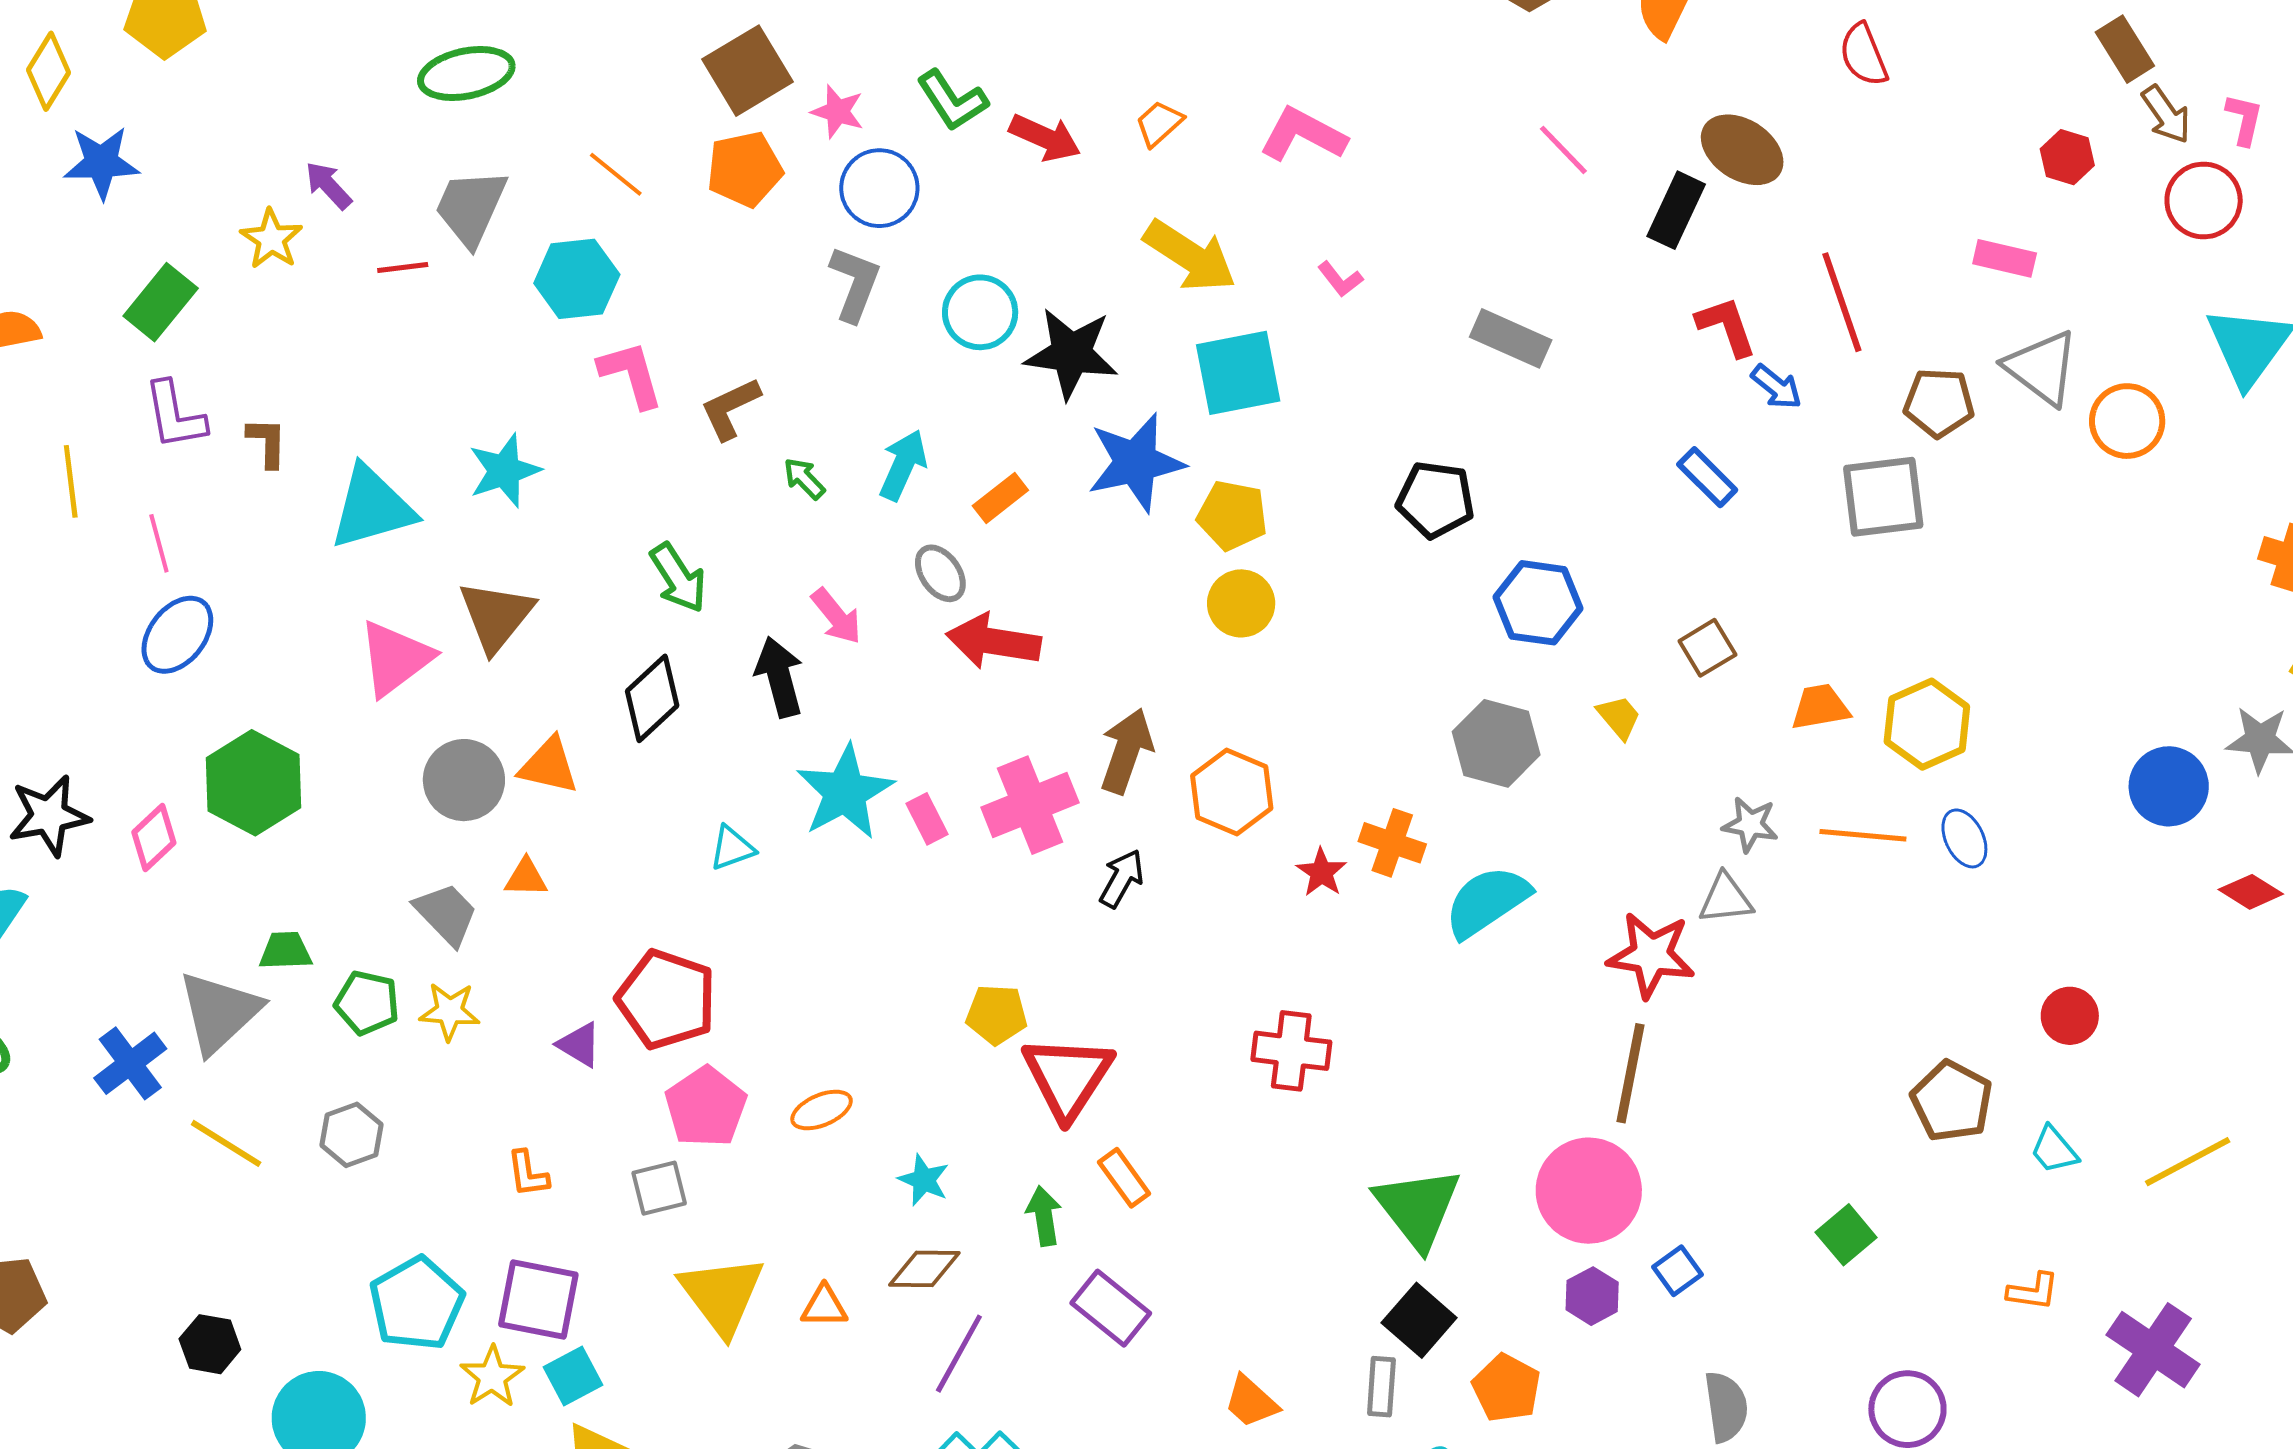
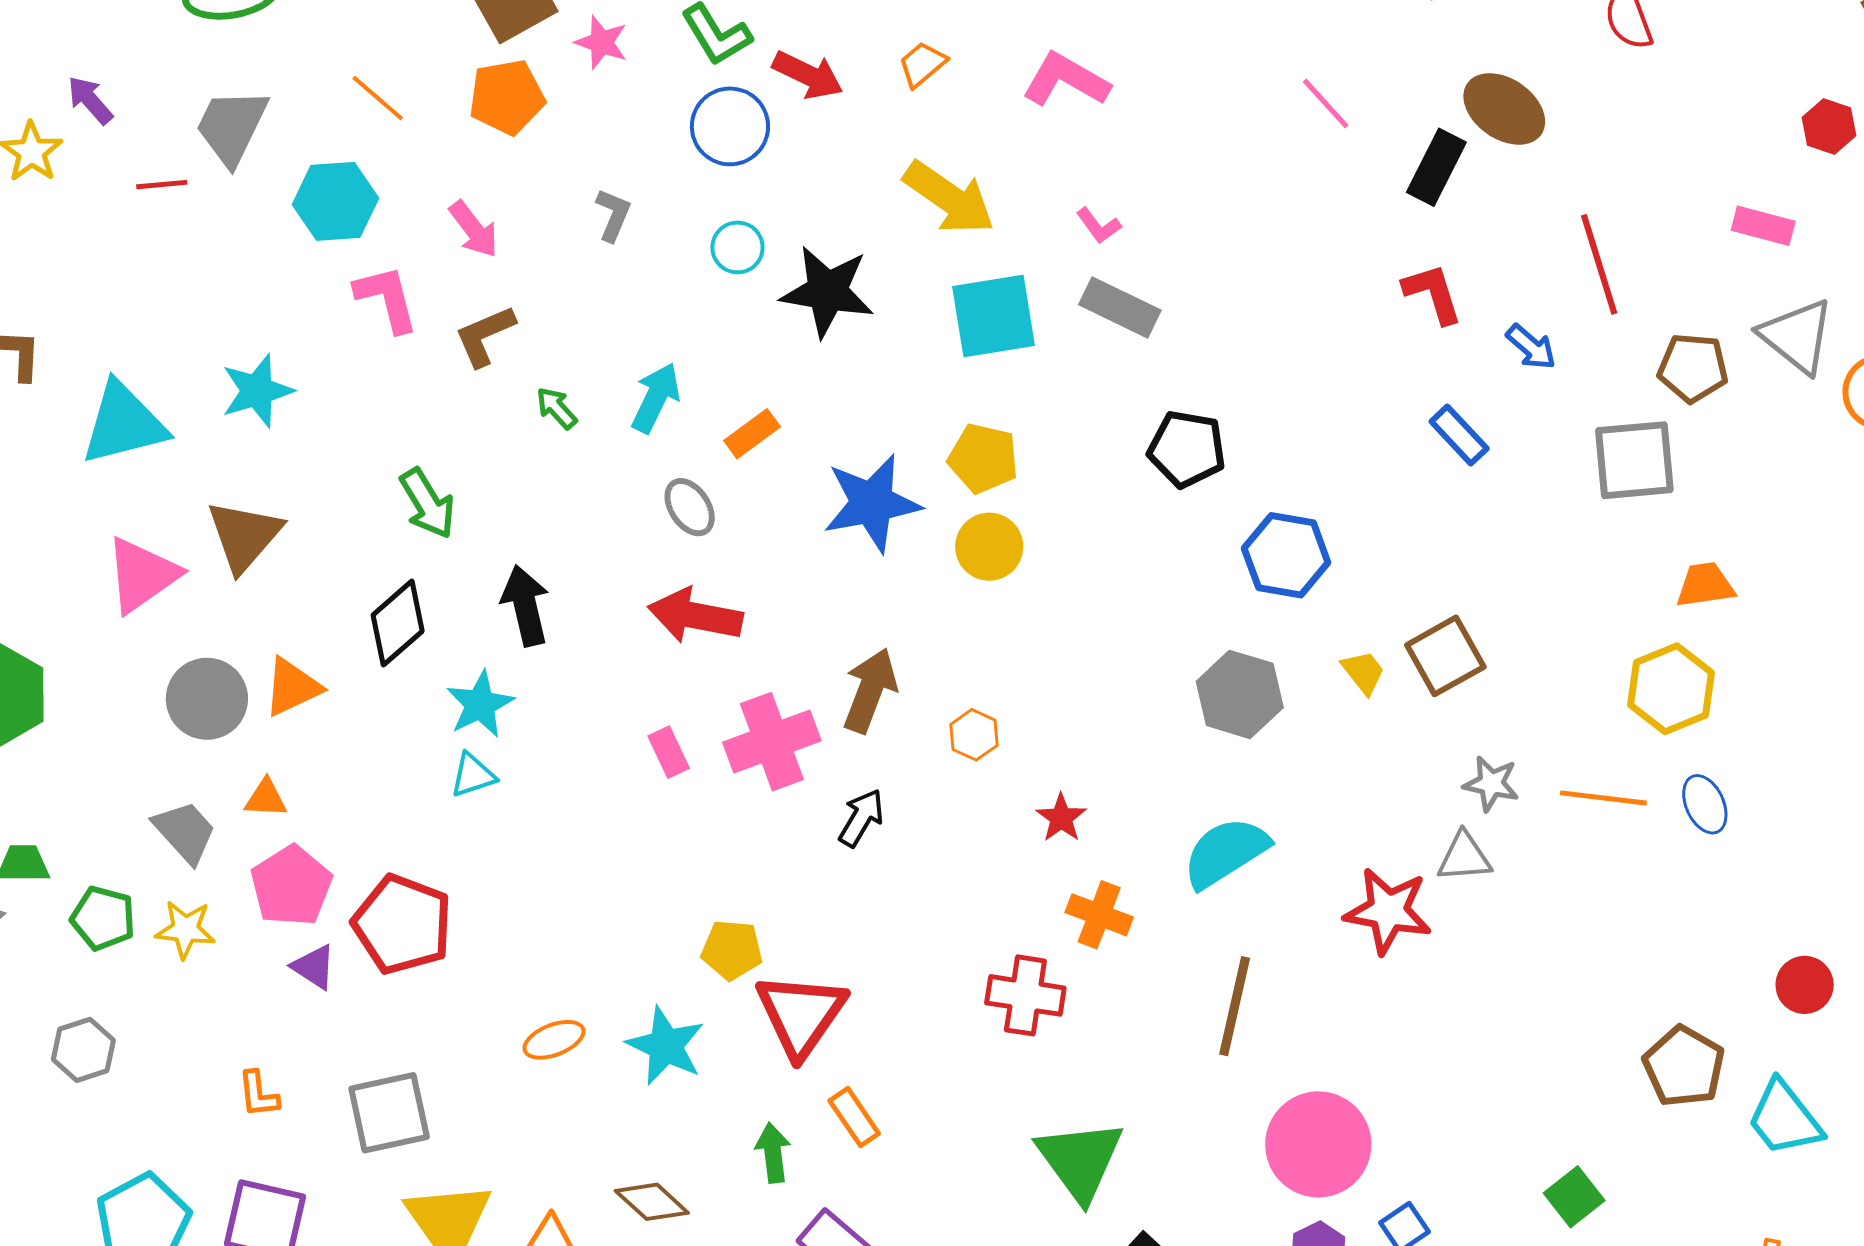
blue circle: (879, 188) -> (730, 126), moved
gray L-shape: (855, 284) -> (613, 215), size x0.7
cyan circle: (980, 312) -> (737, 247), size x0.7
red L-shape: (1726, 326) -> (1433, 293), moved
gray rectangle: (1511, 338) -> (1120, 307), moved
blue star: (1136, 462) -> (872, 503), moved
pink arrow: (836, 616) -> (474, 229), moved
red arrow: (993, 641) -> (695, 616), moved
brown square: (1707, 648) -> (1445, 656), moved, size x1.4
orange trapezoid: (1820, 707) -> (1705, 585), moved
orange triangle: (549, 766) -> (292, 687), turned -40
cyan star: (845, 792) -> (480, 704), moved, size x0.7
orange hexagon: (1232, 792) -> (974, 735), size x0.6
orange cross: (1392, 843) -> (1099, 915), moved
brown line: (1631, 1073) -> (1235, 1006), moved
pink pentagon: (706, 1107) -> (291, 886), moved
cyan trapezoid: (2054, 1150) -> (1785, 1118), size x1.6
cyan star: (924, 1180) -> (666, 1046), moved, size x1.5
gray square: (659, 1188) -> (389, 1113), size x1.5
green triangle: (1418, 1208) -> (1080, 1160), moved
brown diamond: (924, 1269) -> (652, 1202), turned 40

